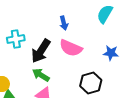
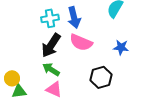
blue arrow: (64, 23) -> (74, 17), size x1.5
cyan cross: (16, 39) -> (50, 18), moved

